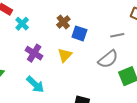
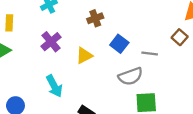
blue square: (79, 33) -> (119, 44), moved
cyan arrow: (35, 84) -> (54, 86), moved

